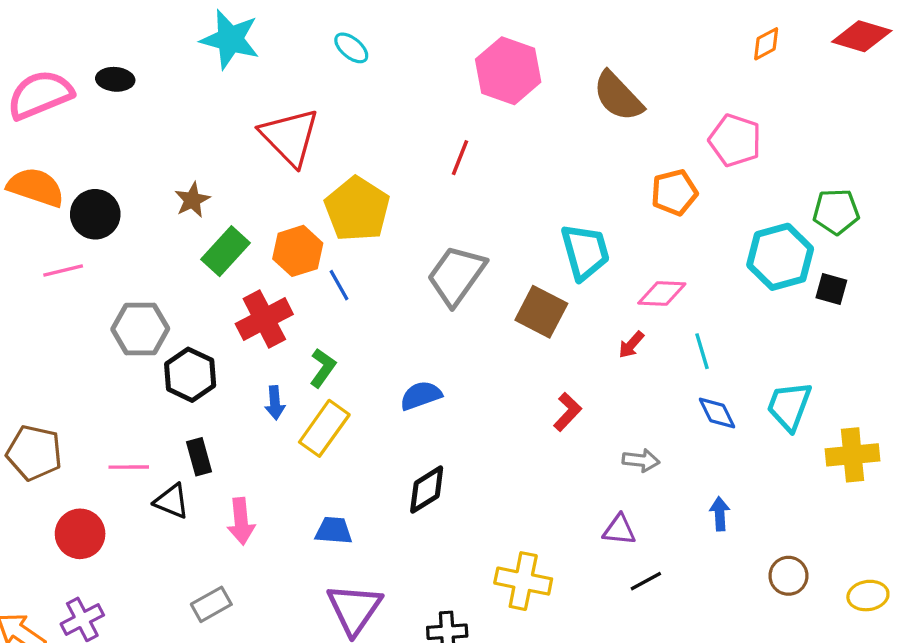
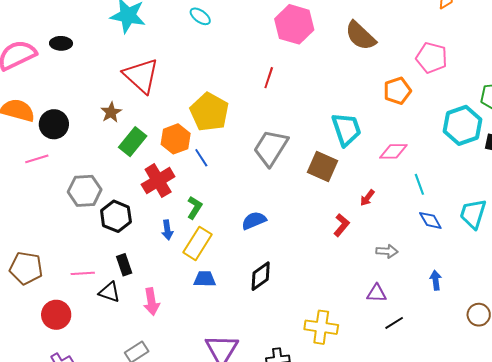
red triangle: (290, 137) -> (141, 76), moved
red arrow: (631, 345) -> (367, 198), moved
blue trapezoid: (334, 531) -> (205, 279), moved

